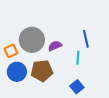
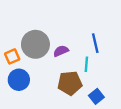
brown pentagon: (42, 71) -> (70, 83), moved
blue square: (77, 87) -> (96, 96), moved

